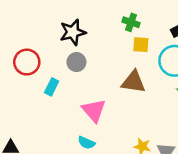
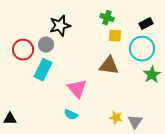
gray circle: (76, 62) -> (46, 45), moved
cyan rectangle: (52, 87) -> (43, 70), size x1.5

